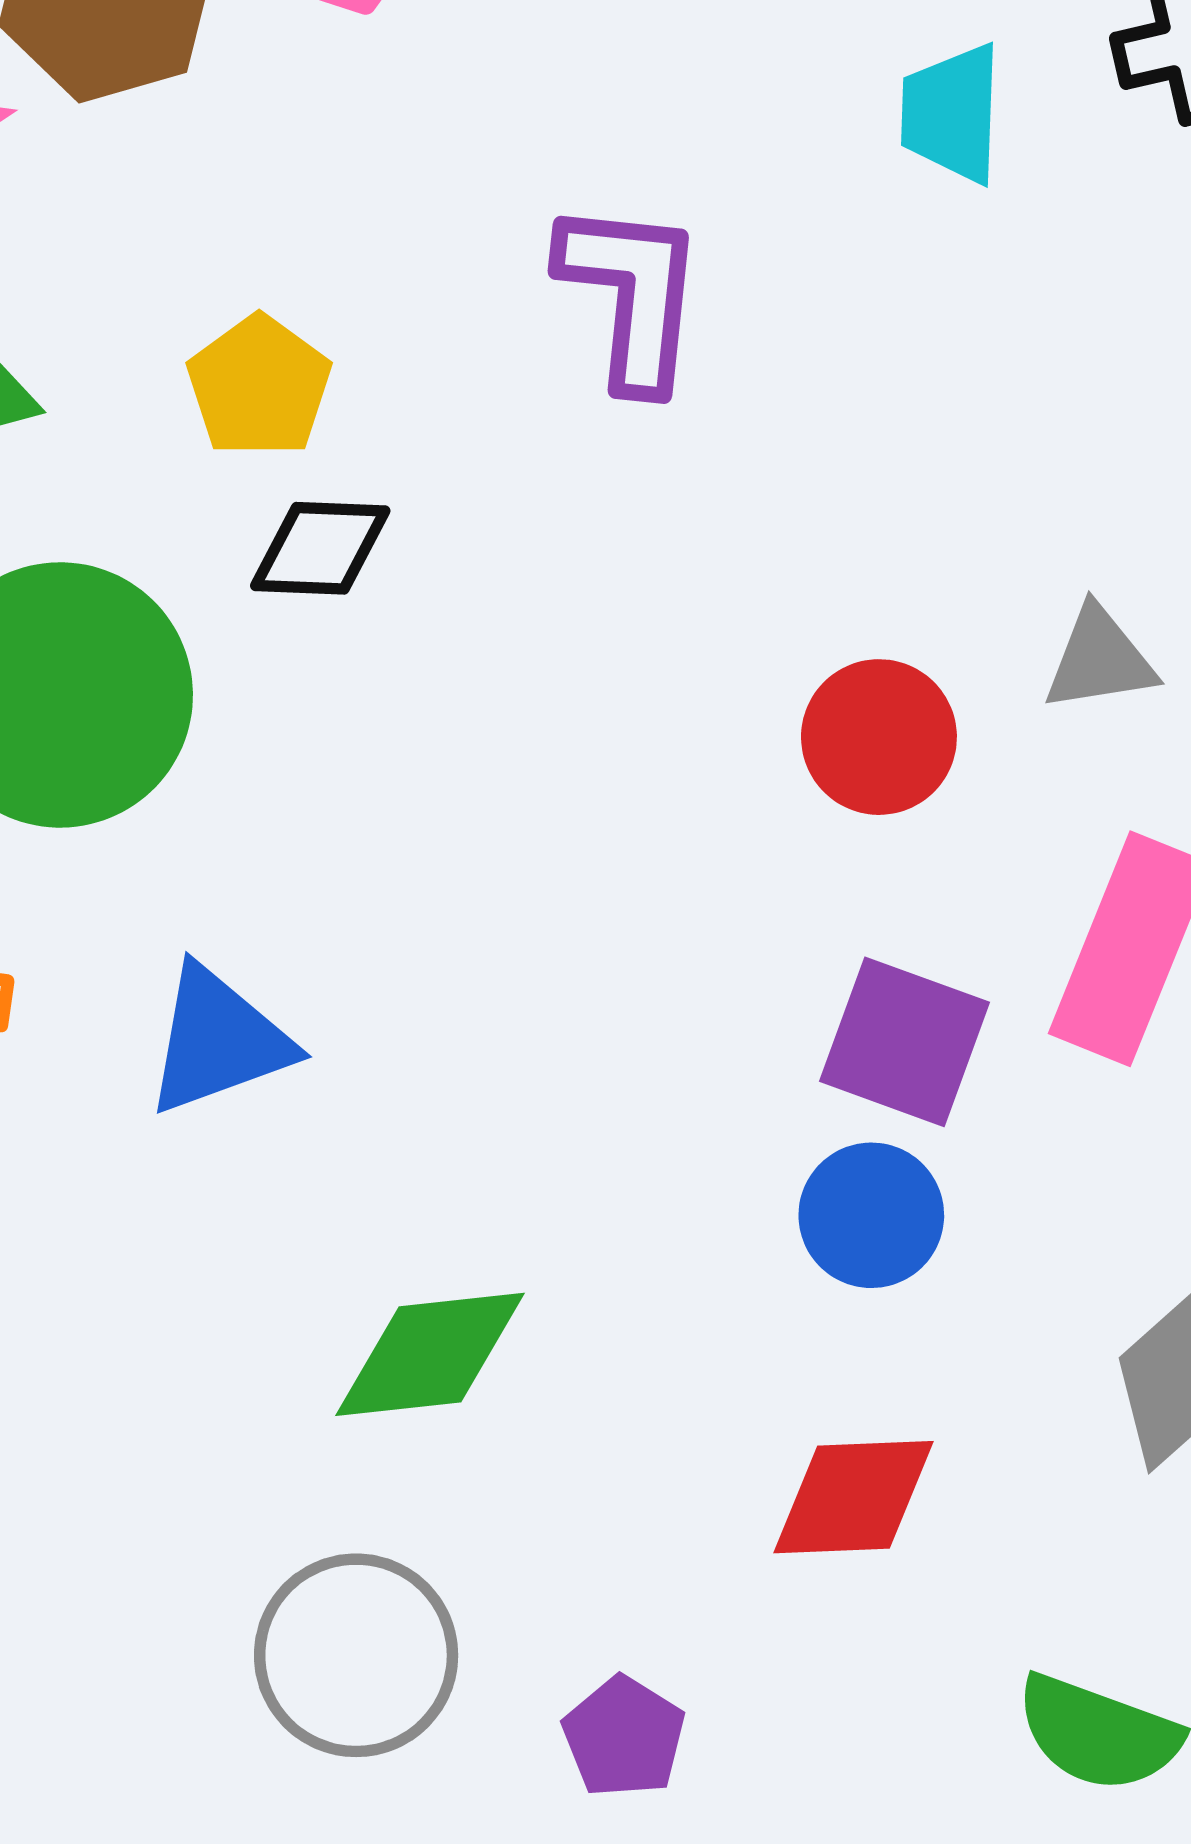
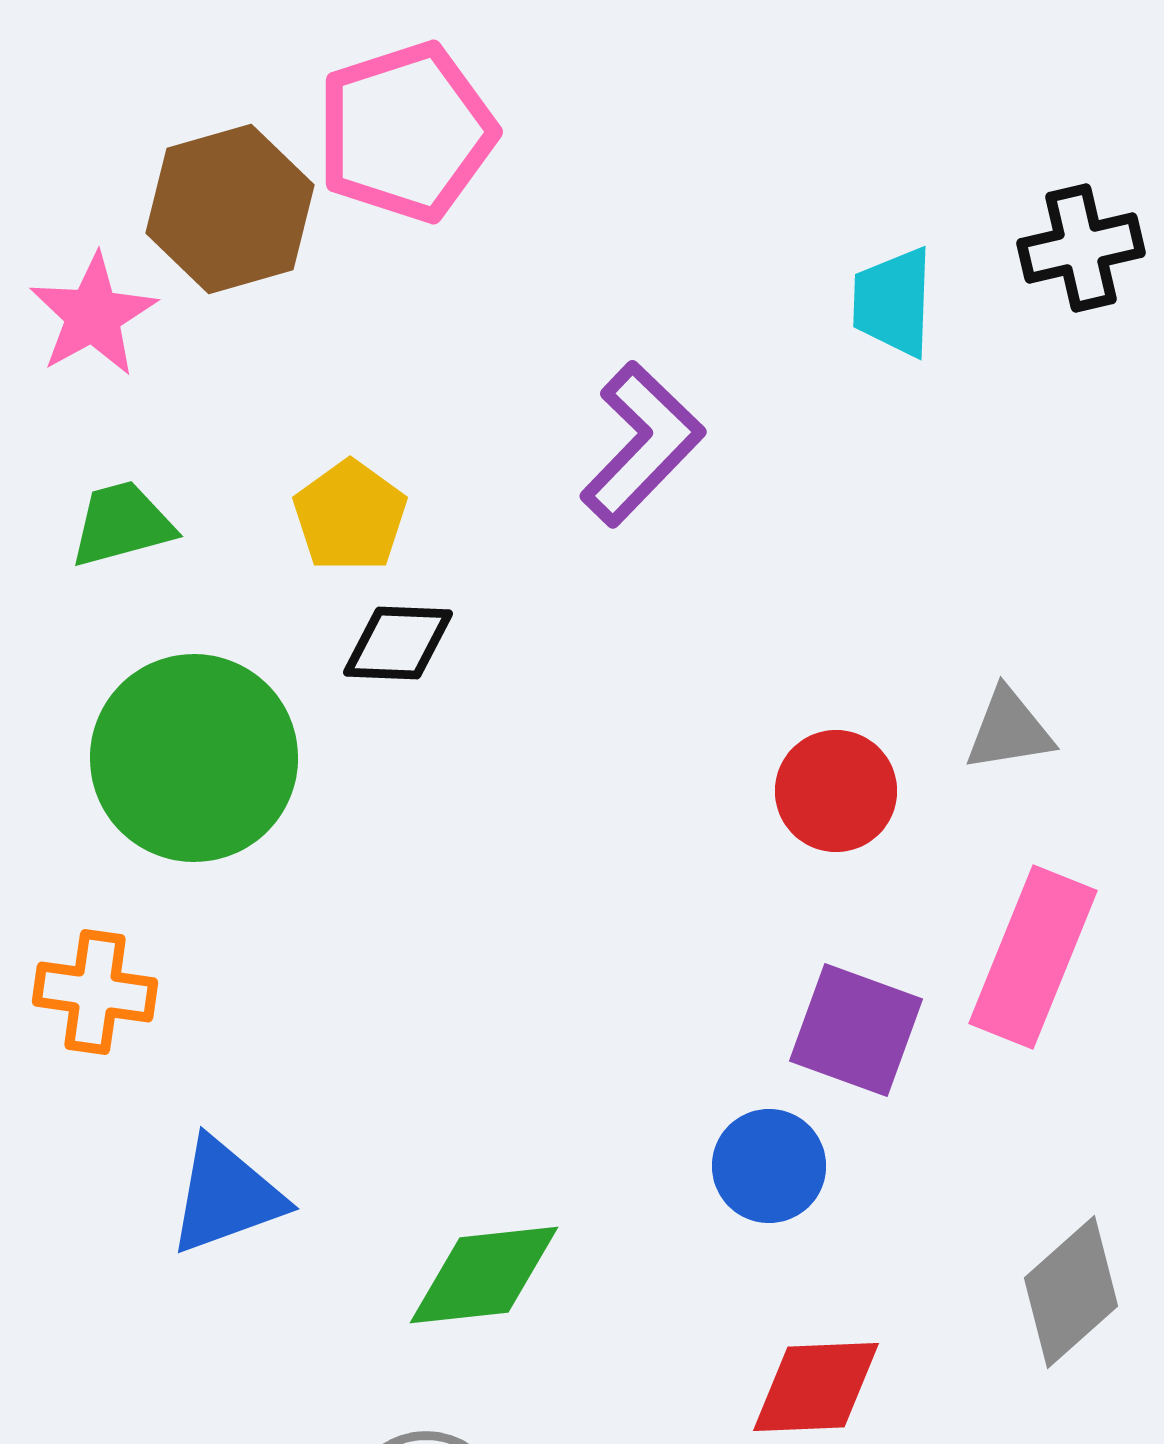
purple L-shape: (632, 294) -> (642, 444), turned 38
blue triangle: (218, 1041) -> (226, 1196), moved
blue circle: (871, 1215) -> (769, 1166), moved

